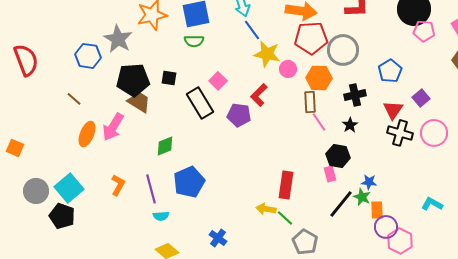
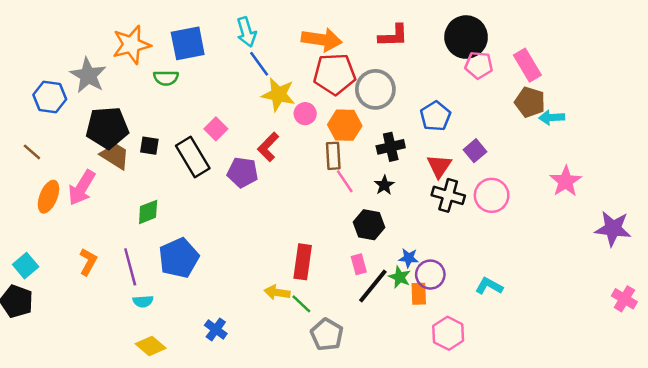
green semicircle: (194, 41) -> (166, 78), moved
black square: (169, 78) -> (149, 146), moved
pink rectangle: (330, 174) -> (359, 264), moved
cyan square: (69, 188) -> (26, 266), size x0.7
purple circle: (386, 227) -> (430, 275), moved

